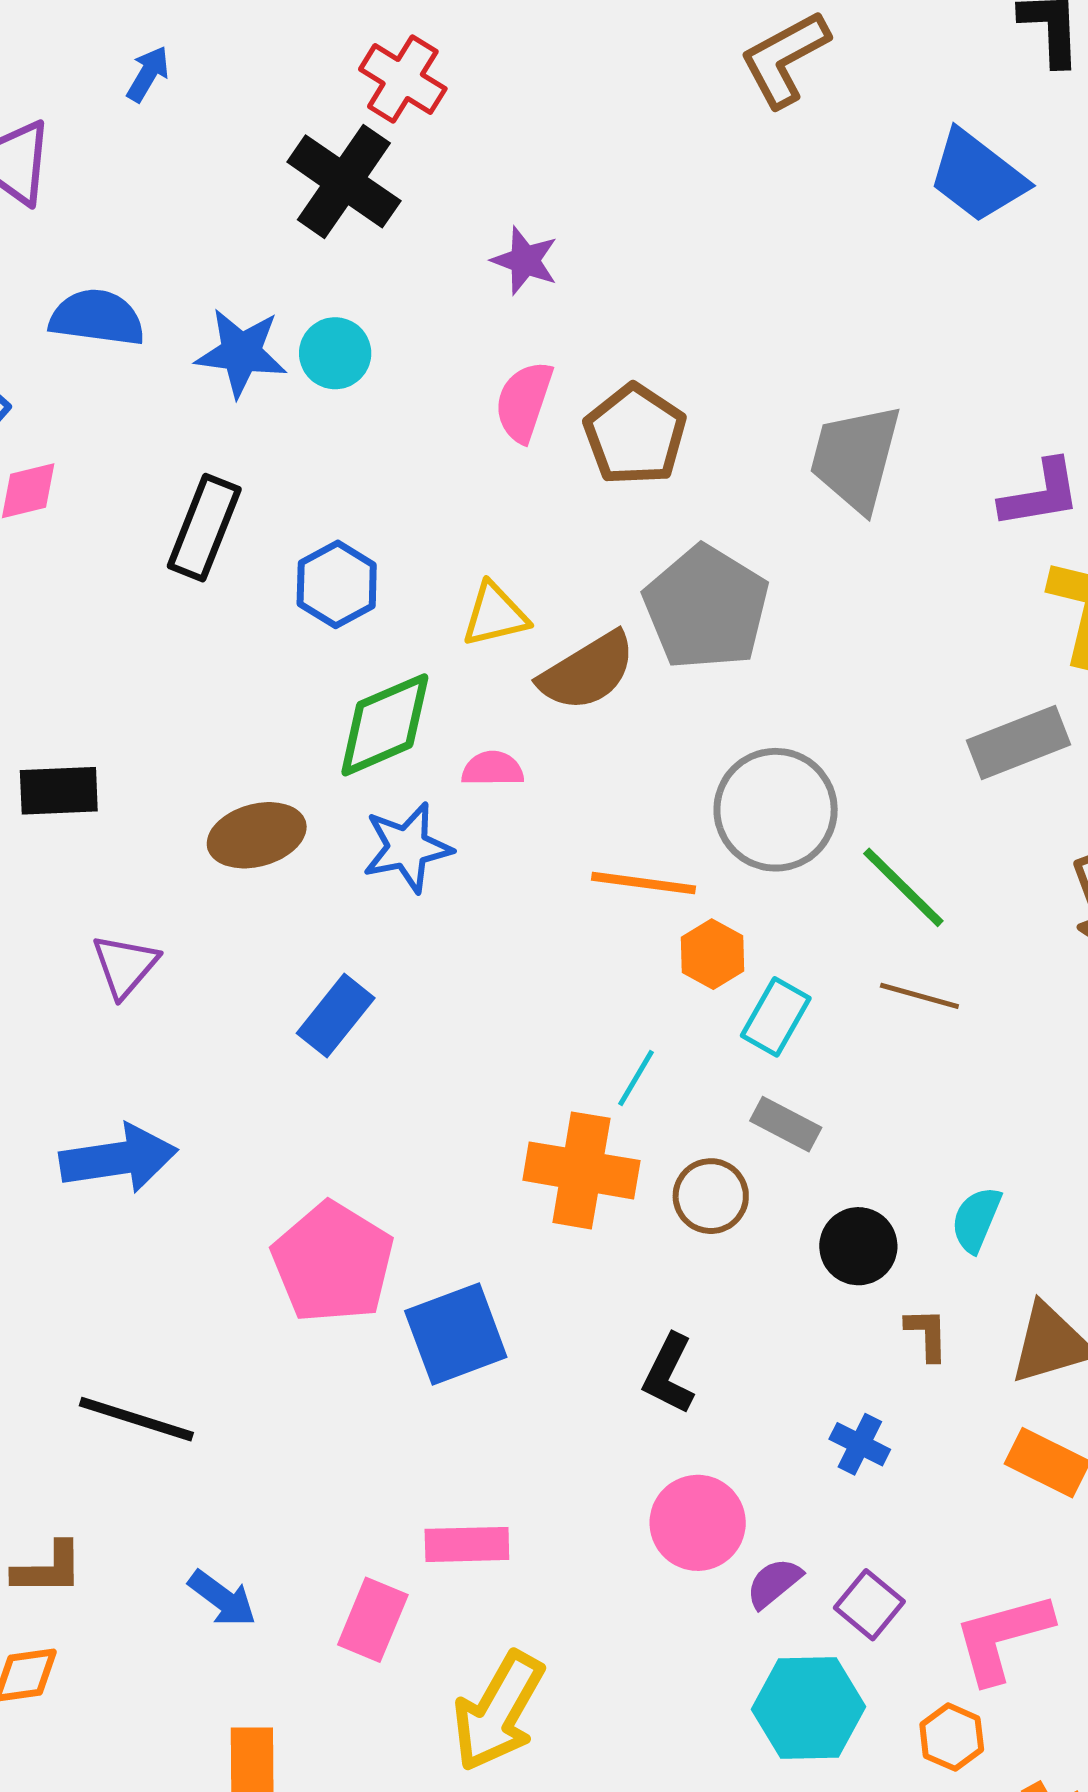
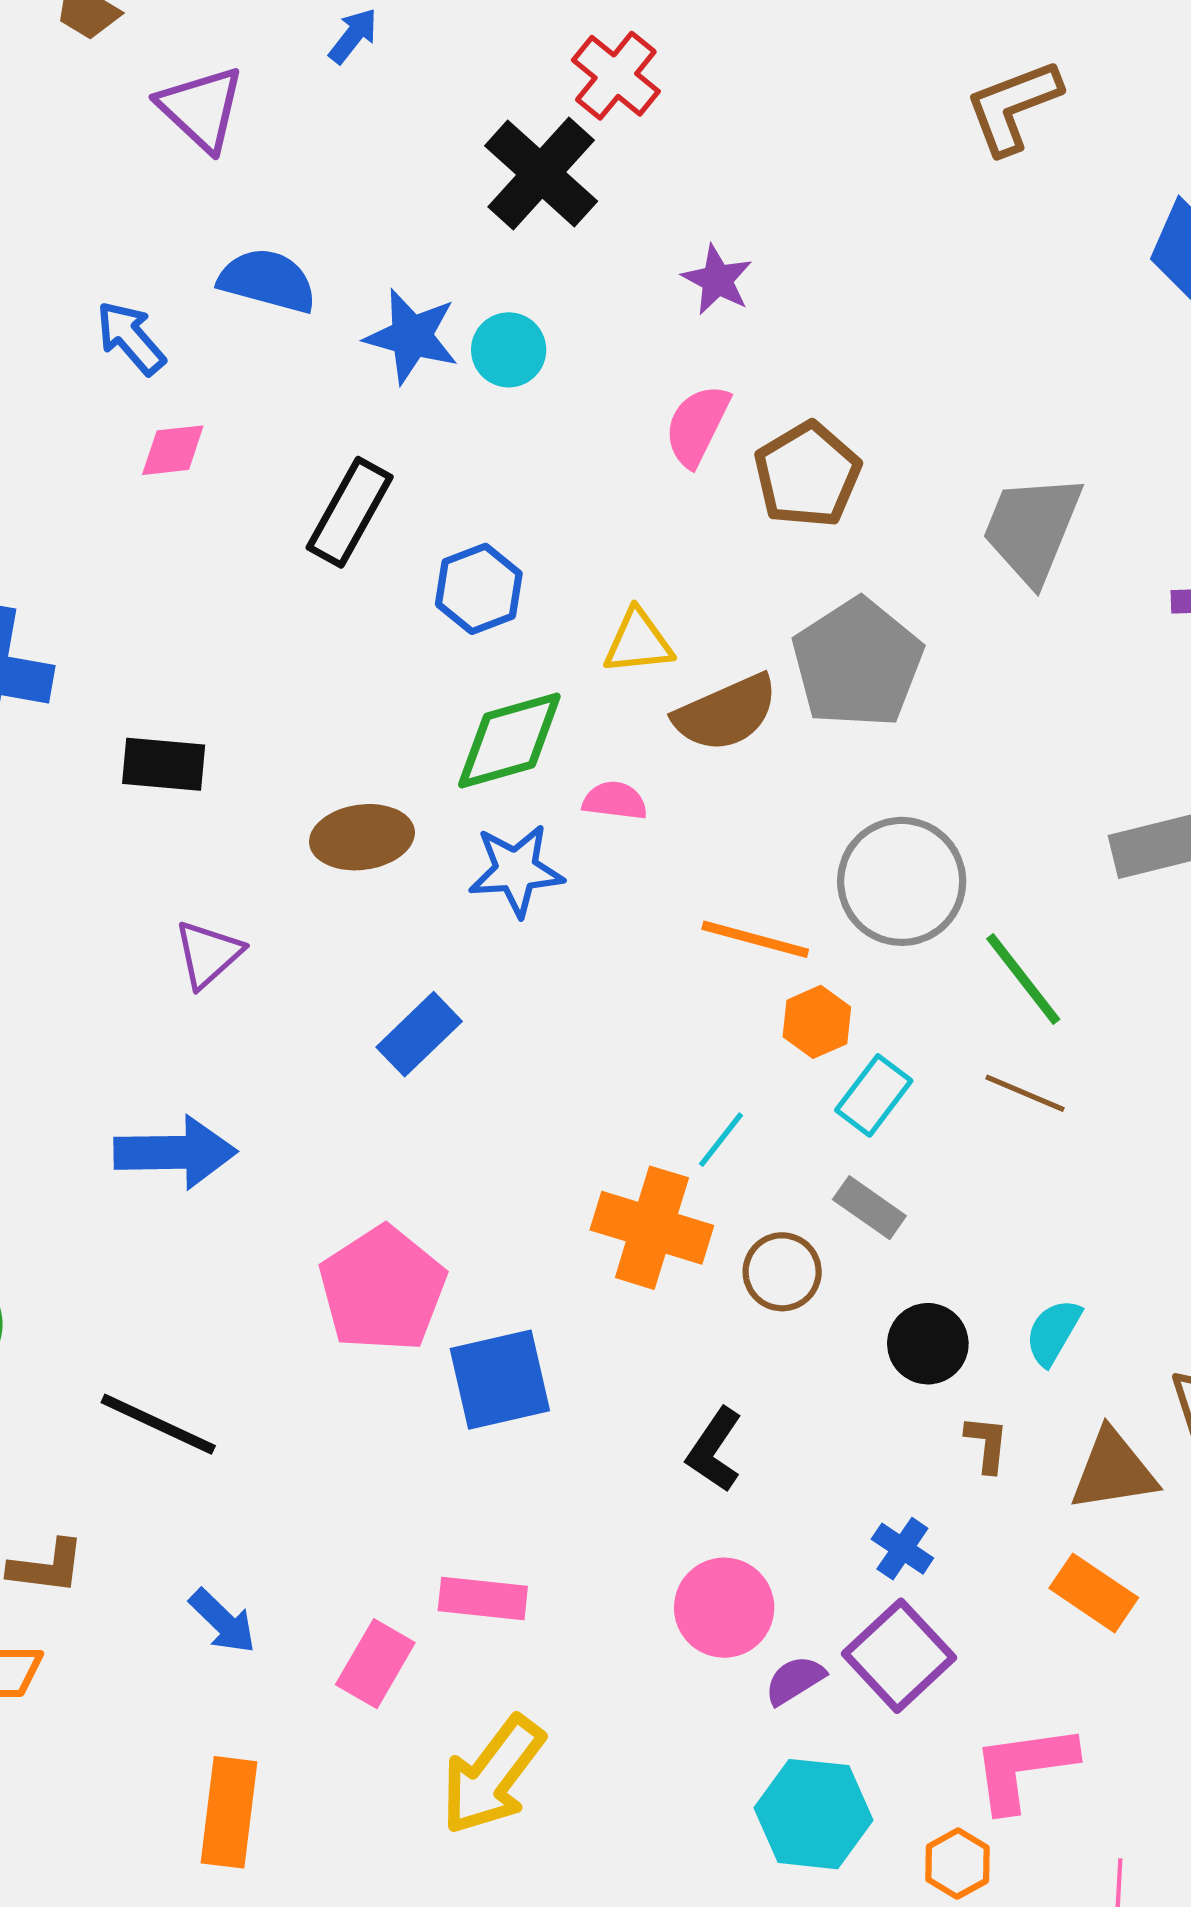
purple square: (869, 1605) -> (899, 1656), moved, size x1.5

